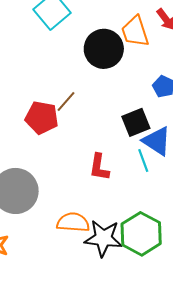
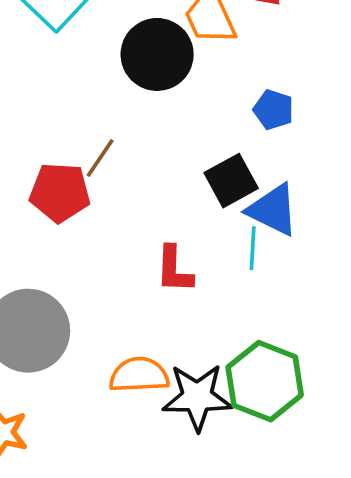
cyan line: (143, 161) -> (253, 248), turned 30

